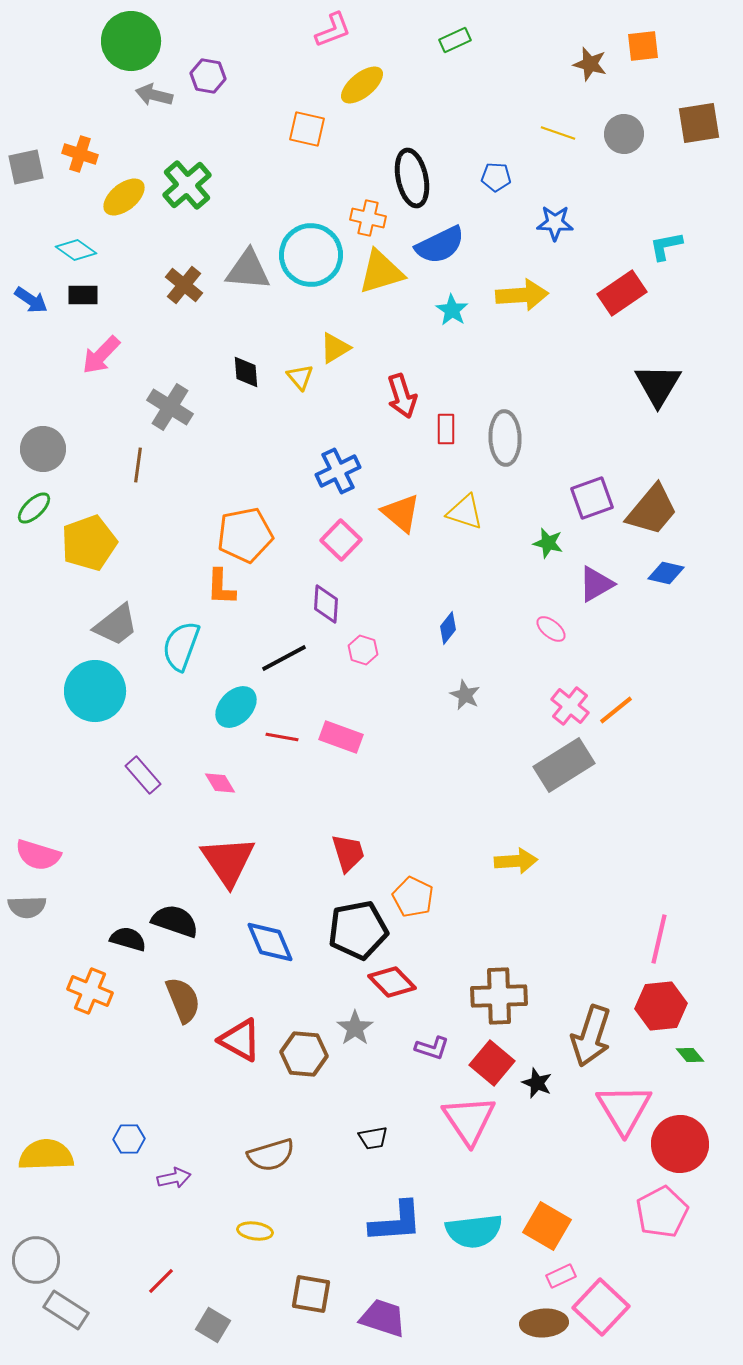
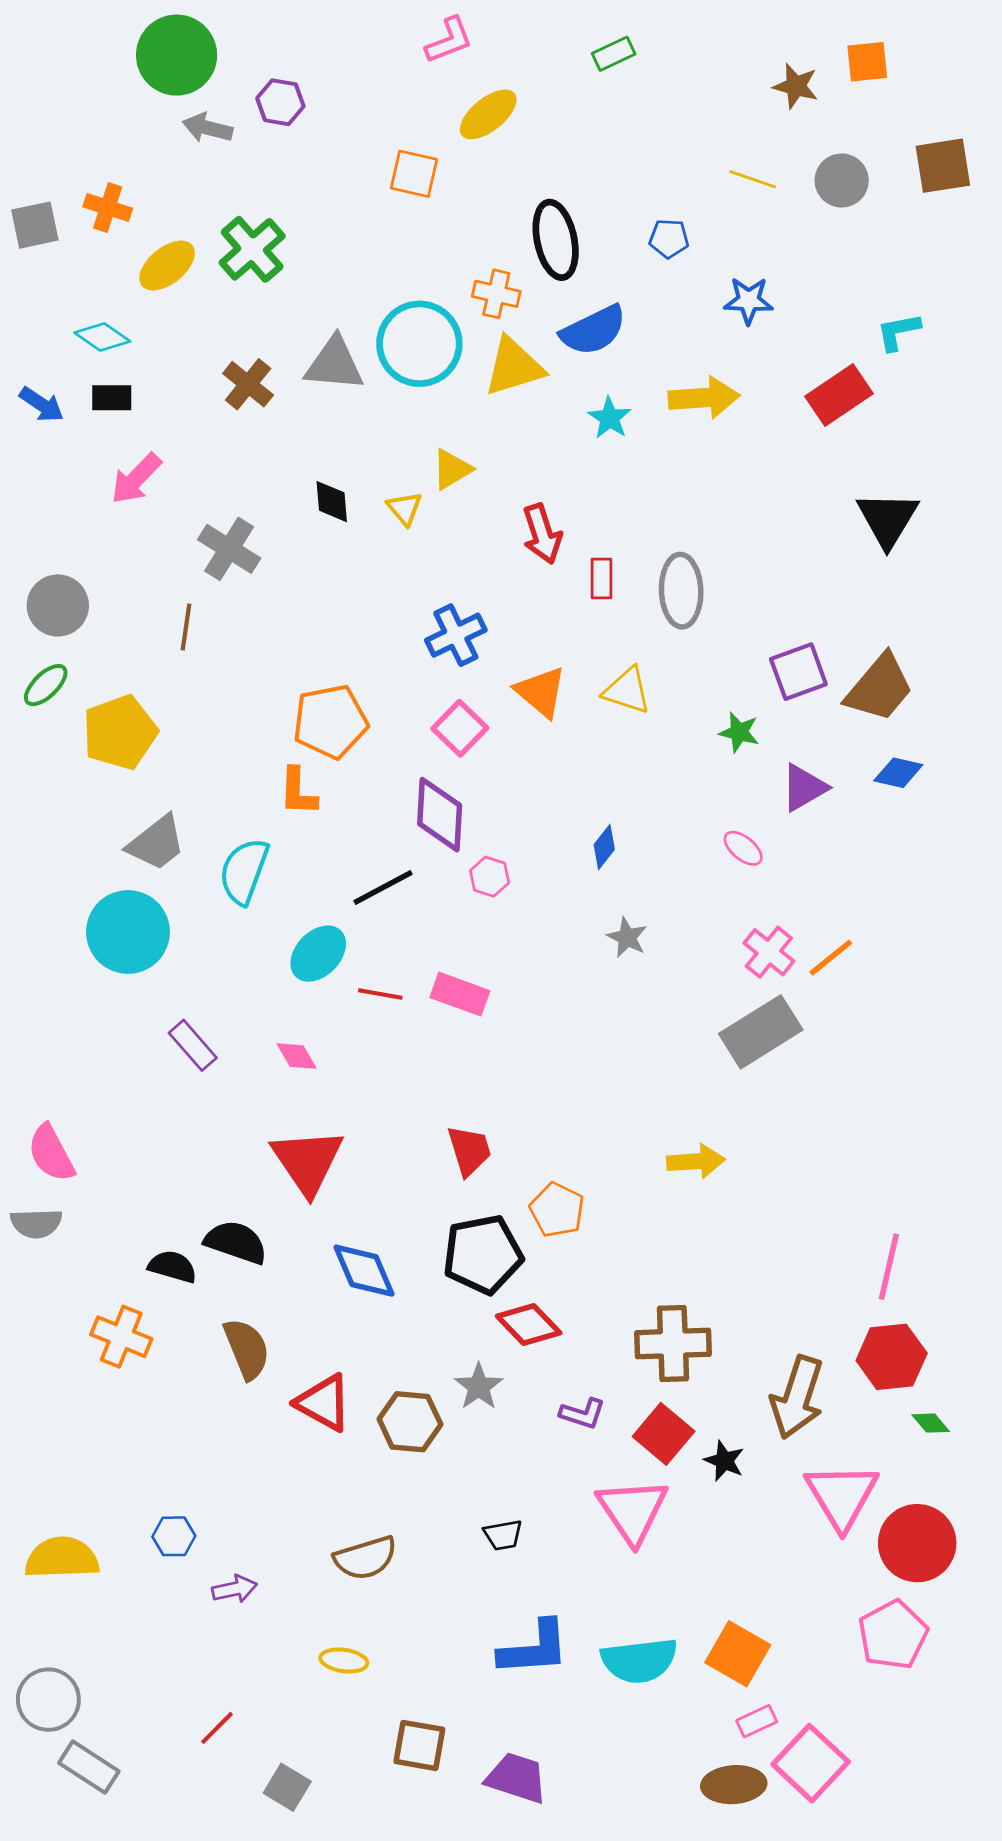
purple diamond: (326, 604) -> (440, 815), size x1.4
pink semicircle: (38, 855) -> (51, 1153), turned 45

